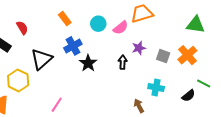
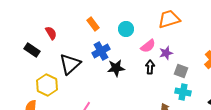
pink semicircle: (121, 28) -> (148, 46), moved
gray square: (163, 56) -> (181, 71), moved
black star: (88, 63) -> (116, 68), turned 30

